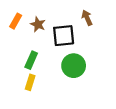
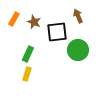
green circle: (74, 66) -> (78, 50), moved

